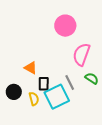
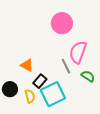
gray line: (70, 83) -> (66, 66), moved
black rectangle: (44, 84) -> (40, 81), turned 40

